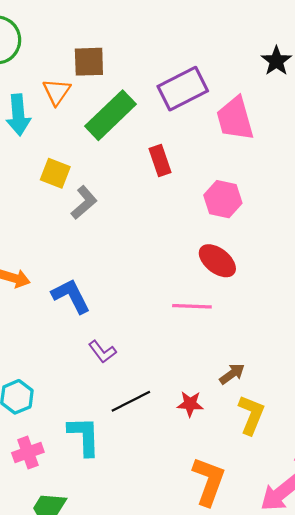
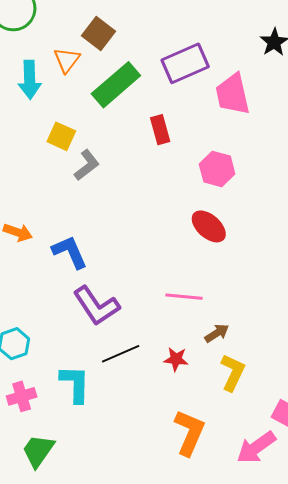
brown square: (89, 62) -> (99, 33), turned 36
pink line: (192, 306) -> (184, 297), moved
purple L-shape: (102, 352) -> (96, 306), size x1.8

